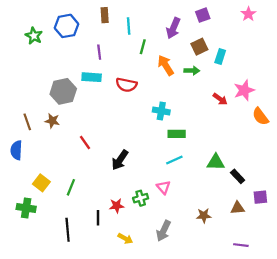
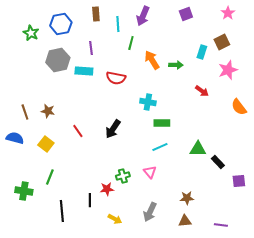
purple arrow: (173, 28) -> (143, 16), moved
brown square: (199, 47) -> (222, 42), moved
pink star: (244, 90) -> (228, 70), moved
gray hexagon: (63, 91) -> (58, 60), moved
blue semicircle: (16, 150) -> (15, 138), turned 102
black arrow: (120, 160) -> (113, 129), moved
yellow square: (41, 183) -> (46, 144), moved
green line: (71, 187) -> (50, 177), moved
green cross: (141, 198) -> (123, 176), moved
brown triangle: (238, 208) -> (185, 221), moved

